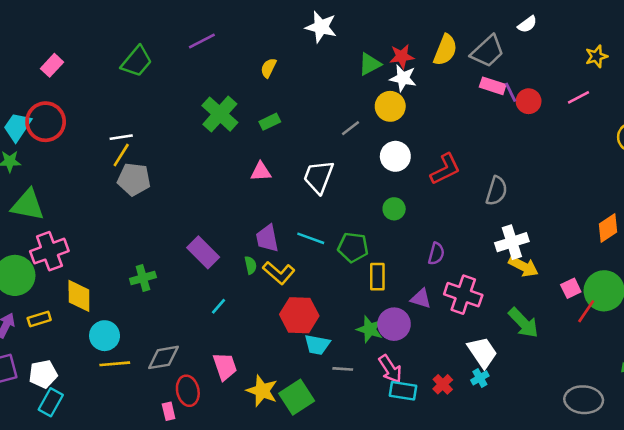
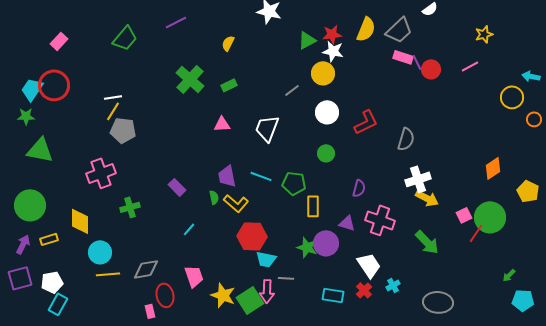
pink cross: (49, 251) -> (101, 173), moved
purple rectangle: (203, 252) -> (177, 187), size x0.7
white trapezoid: (482, 352) -> (369, 265), moved
pink arrow: (390, 369) -> (267, 291), moved, turned 35
gray ellipse: (584, 400) -> (438, 302), moved

